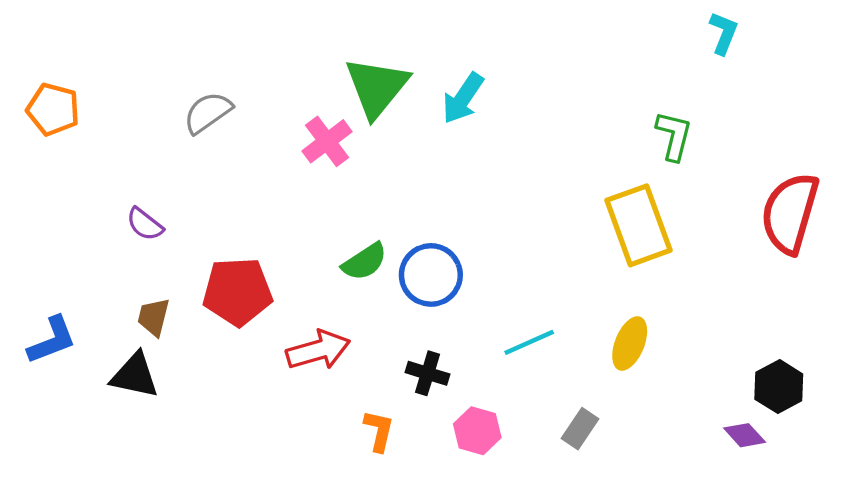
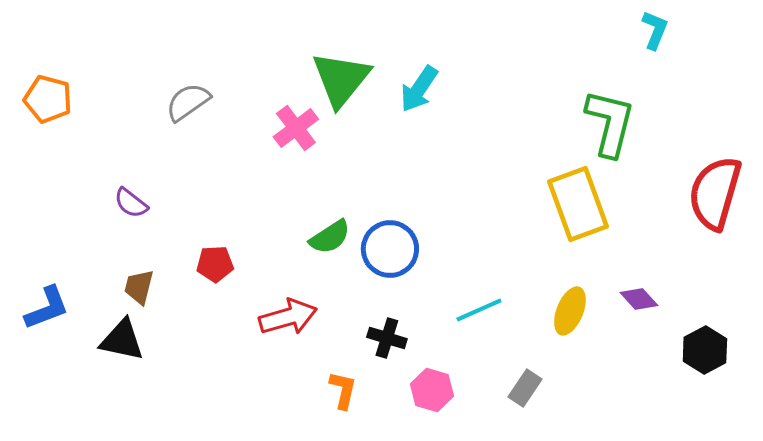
green L-shape: (674, 136) -> (610, 123), size x1.5
red pentagon: (238, 292) -> (215, 264), size x0.6
purple diamond: (745, 435) -> (639, 299), moved

